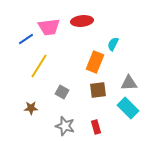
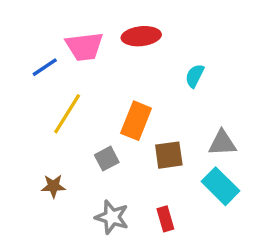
orange rectangle: (95, 62) -> (136, 121), moved
gray square: (62, 92) -> (107, 159), turned 32

